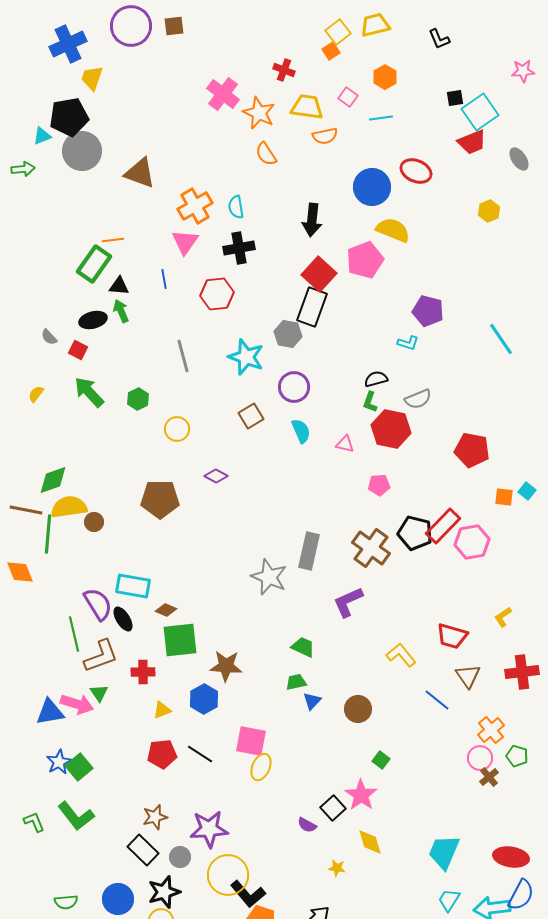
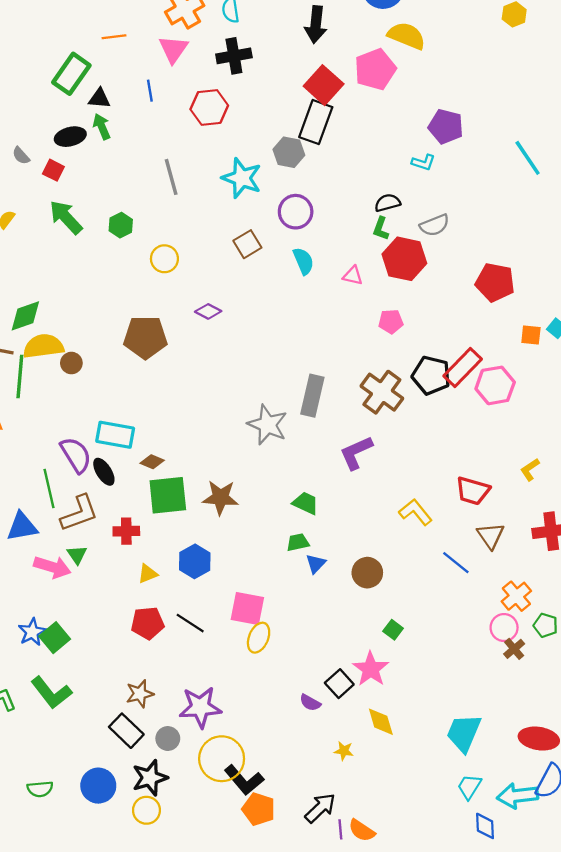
orange line: (113, 240) -> (114, 37), moved
brown star: (226, 666) -> (220, 498), moved
blue triangle: (50, 712) -> (22, 527), moved

